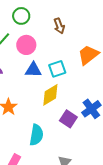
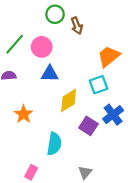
green circle: (21, 16) -> (55, 14), moved
cyan square: (57, 69) -> (98, 85), moved

